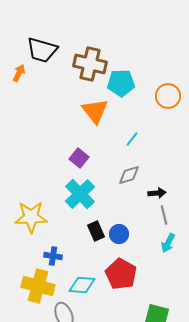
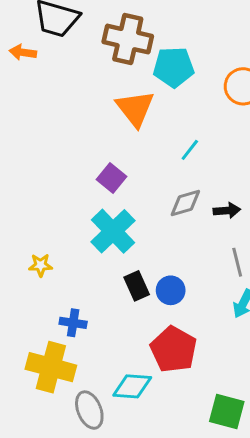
orange arrow: (19, 73) -> (23, 52), turned -108
black arrow: (157, 193) -> (227, 210), moved
yellow star: (31, 217) -> (41, 265), size x0.5
cyan diamond: (82, 285) -> (132, 386), moved

